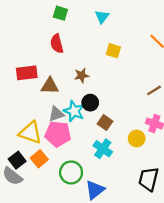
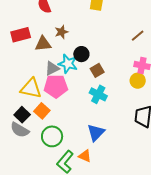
brown star: (82, 75) -> (61, 32), moved
brown square: (105, 123) -> (97, 70), turned 32
yellow circle: (137, 138) -> (138, 81), moved
green circle: (71, 172) -> (52, 136), moved

